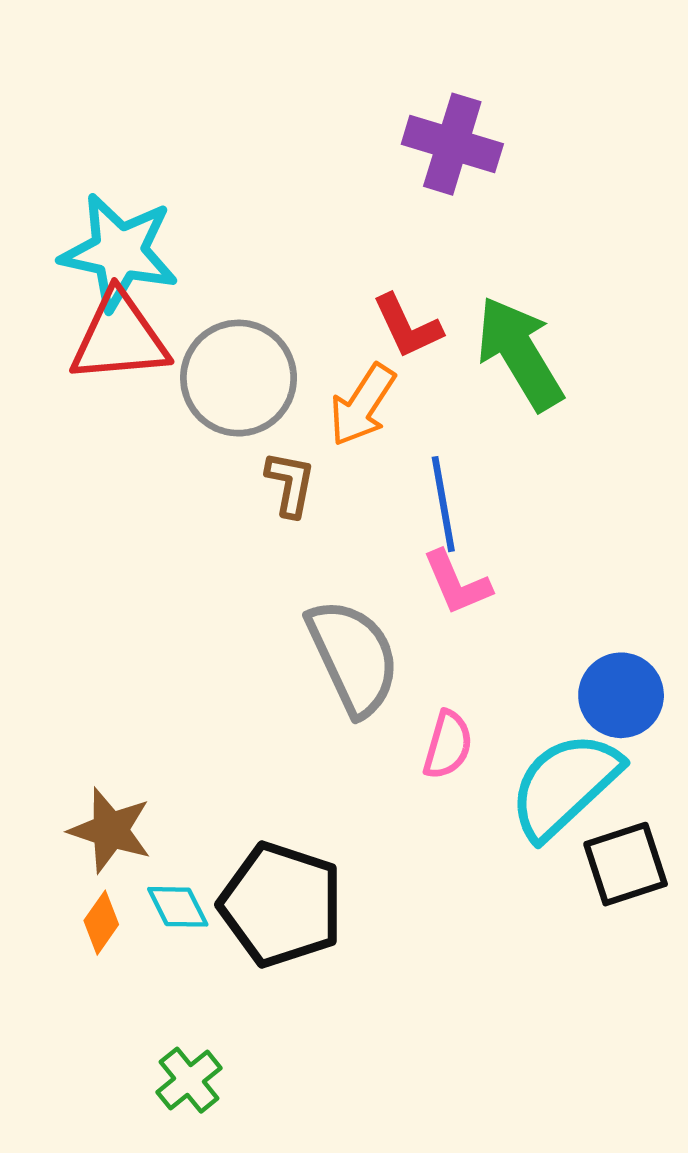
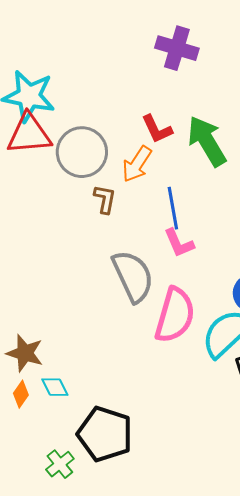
pink semicircle: (448, 745) -> (175, 315), size x1.8
black pentagon: (281, 905) -> (105, 434), moved

